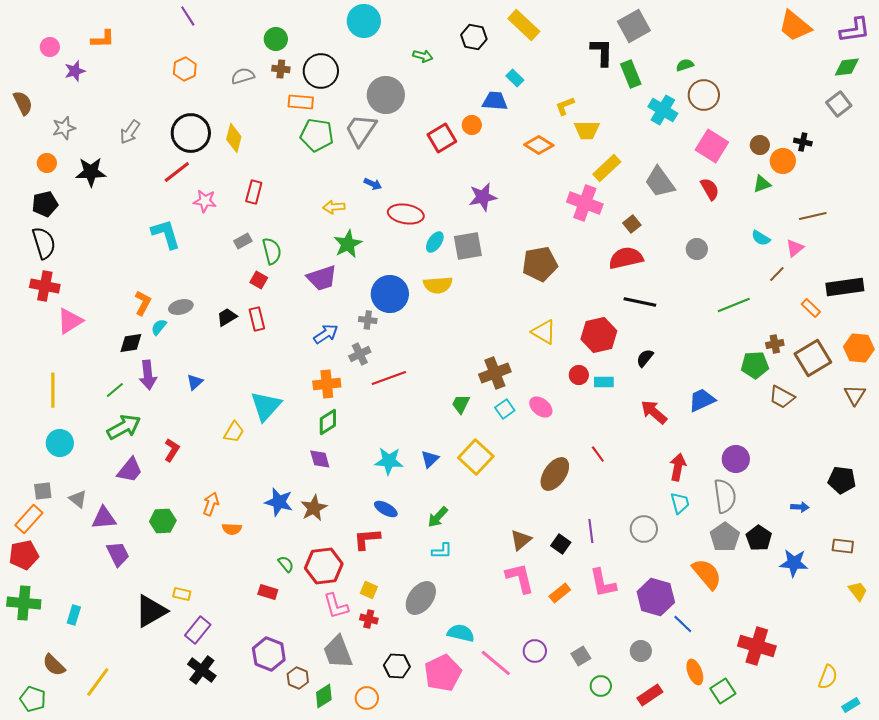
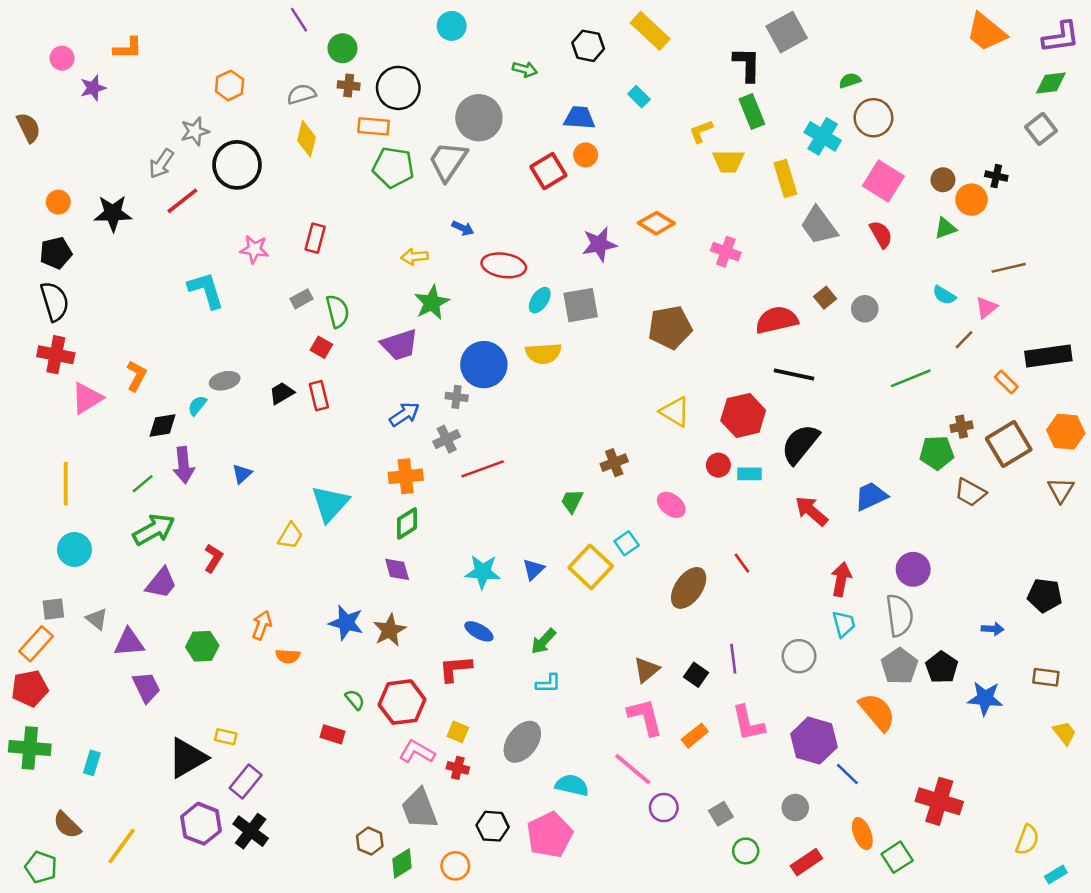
purple line: (188, 16) -> (299, 20), moved
cyan circle: (364, 21) -> (452, 26), size x0.7
green rectangle: (631, 74) -> (752, 112), moved
blue trapezoid: (495, 101) -> (579, 118), moved
gray star: (64, 128) -> (195, 131), moved
yellow diamond: (234, 138) -> (306, 139), moved
orange diamond: (539, 145) -> (656, 223), moved
yellow rectangle: (607, 168) -> (785, 179), moved, turned -64
red line: (177, 172) -> (182, 201), moved
pink cross: (585, 203) -> (726, 252), size x0.7
brown square: (632, 224) -> (825, 298), moved
orange L-shape: (143, 303) -> (136, 376), moved
black semicircle: (645, 358) -> (800, 444), size x1.8
brown cross: (495, 373) -> (614, 463), size x0.7
cyan square: (505, 409) -> (627, 543), moved
pink L-shape: (336, 606) -> (417, 752), turned 136
purple hexagon: (269, 654) -> (201, 824), moved
pink line: (496, 663) -> (633, 769), moved

